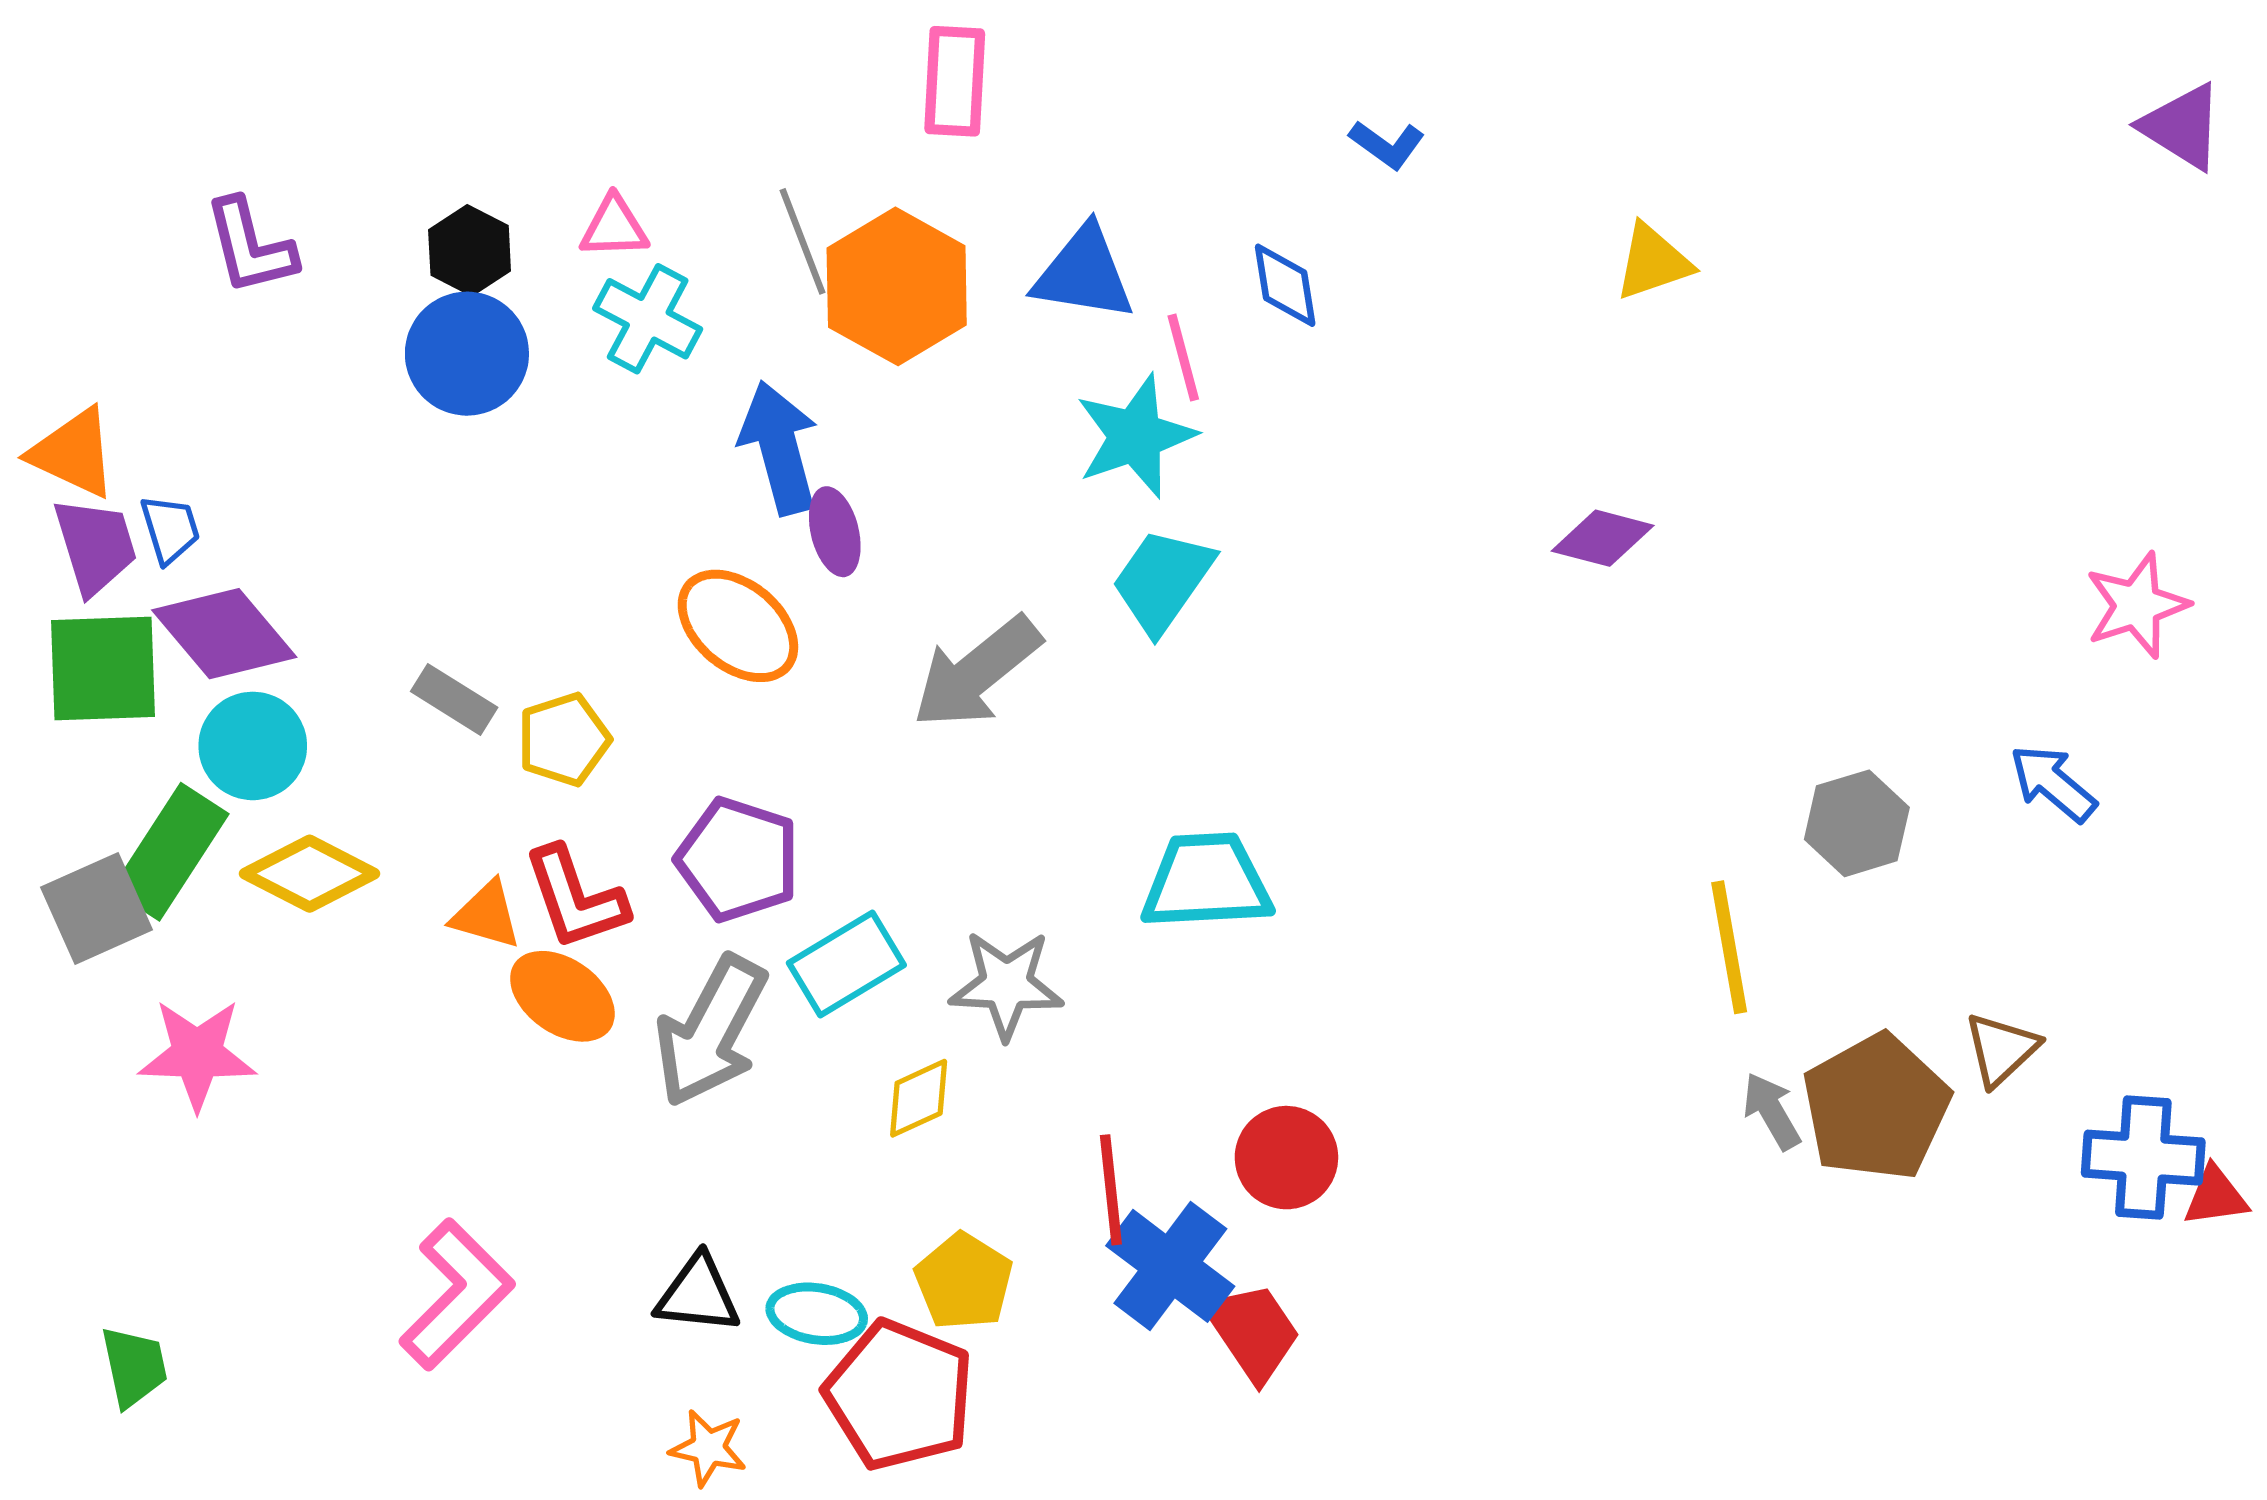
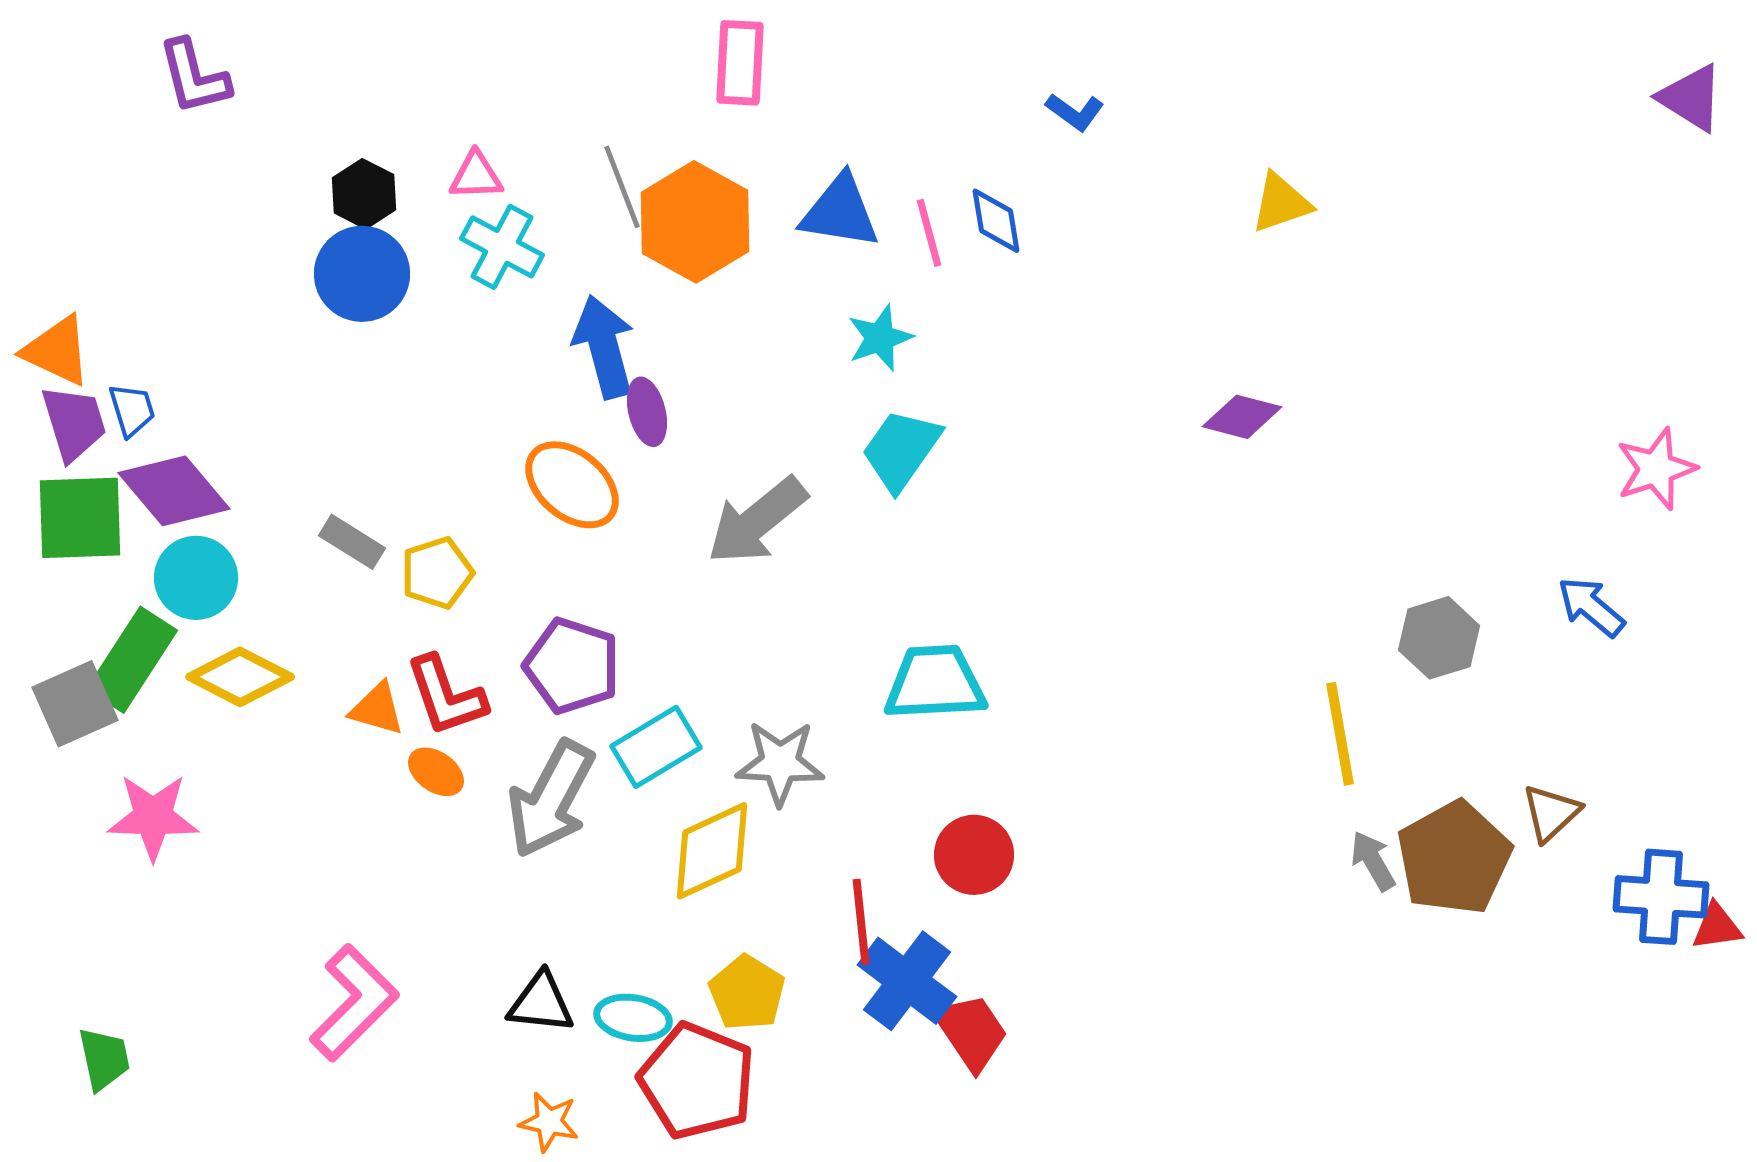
purple L-shape: (250, 246) -> (194, 77), moved
pink line: (1183, 357) -> (929, 233), moved
cyan star: (1135, 436) -> (880, 338), size x0.7
orange ellipse: (562, 996) -> (436, 772), size x0.7
yellow diamond: (919, 1098) -> (712, 851), size x1.6
red circle: (1286, 1158) -> (974, 855), moved

